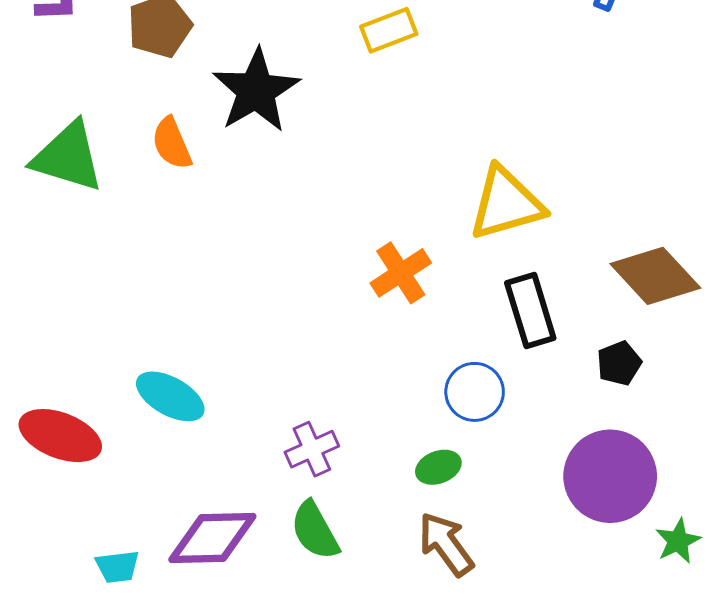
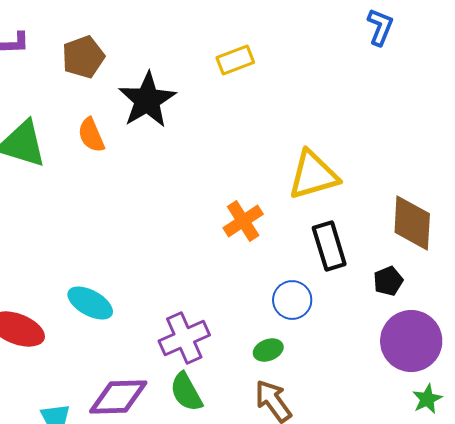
brown diamond: (655, 276) -> (412, 223), turned 46
purple cross: (312, 449) -> (184, 338), size x1.4
purple circle: (610, 476) -> (411, 341), moved

